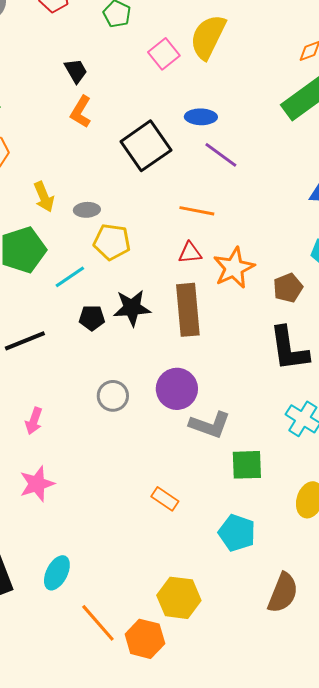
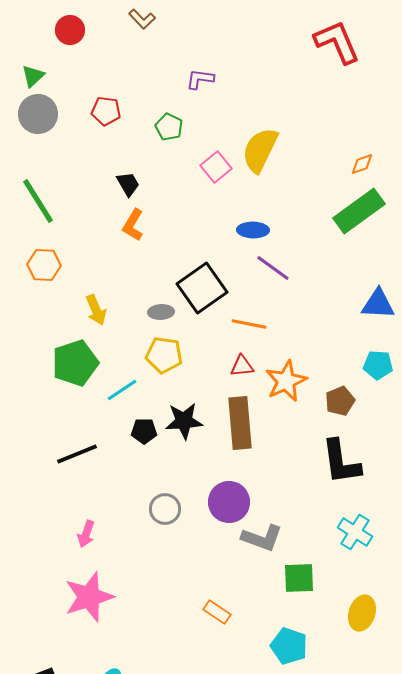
black square: (146, 146) -> (202, 288), moved
gray ellipse: (87, 210) -> (161, 312), moved
pink star: (37, 484) -> (89, 597), size x1.4

